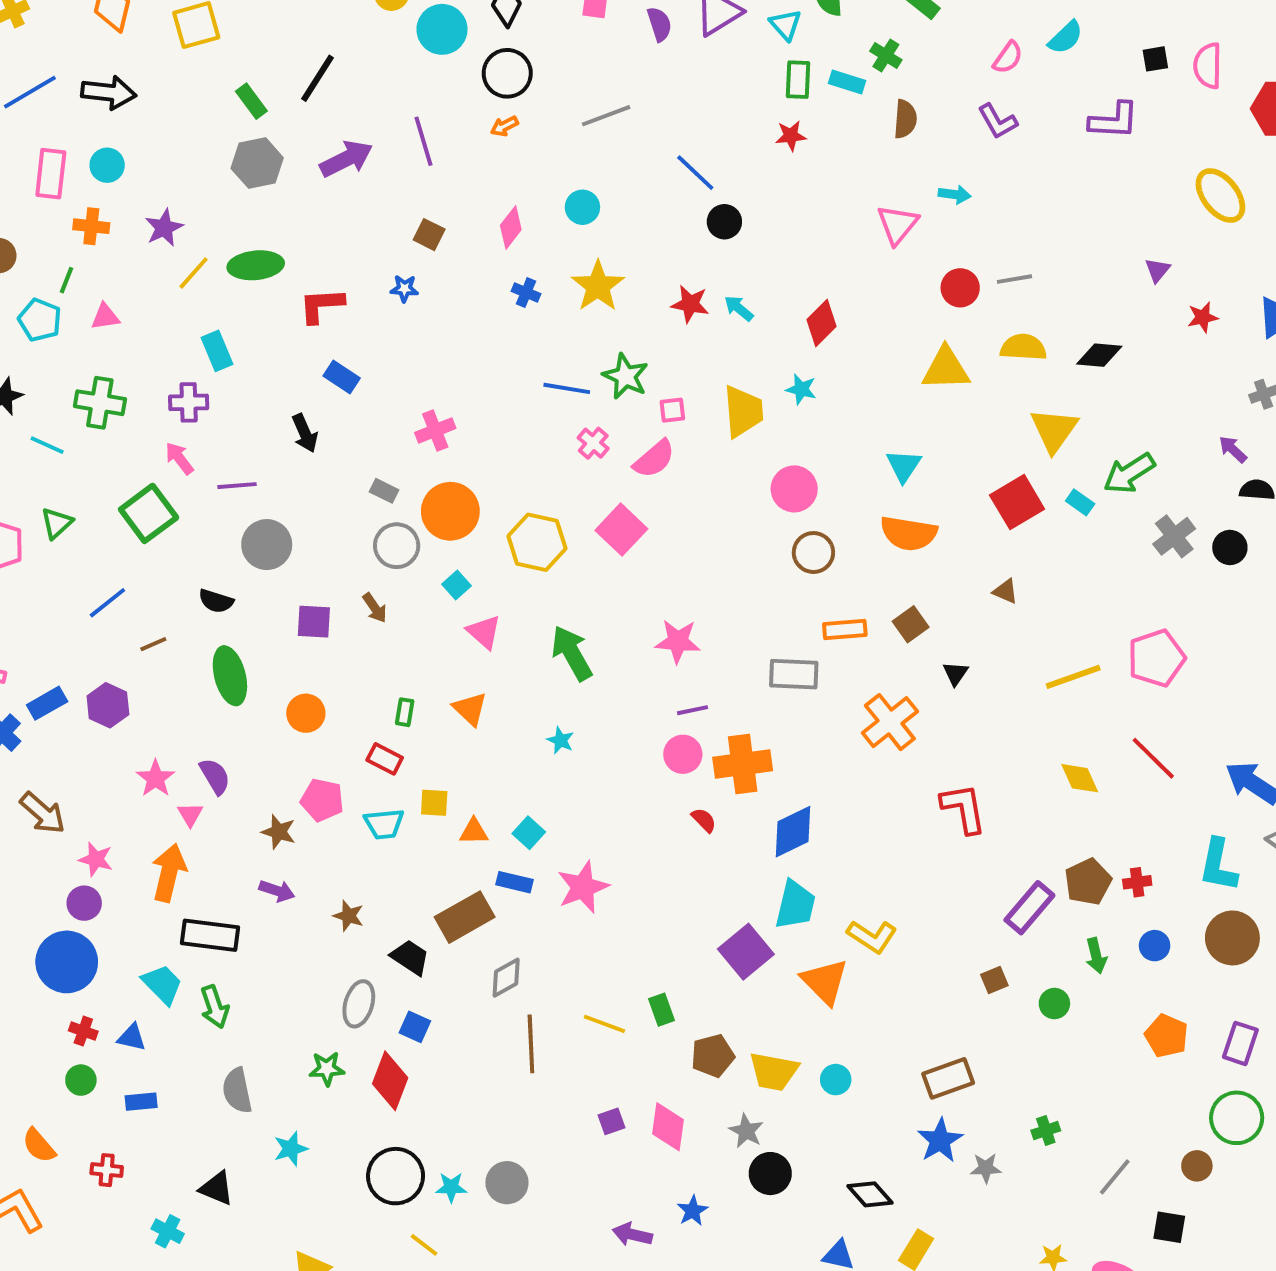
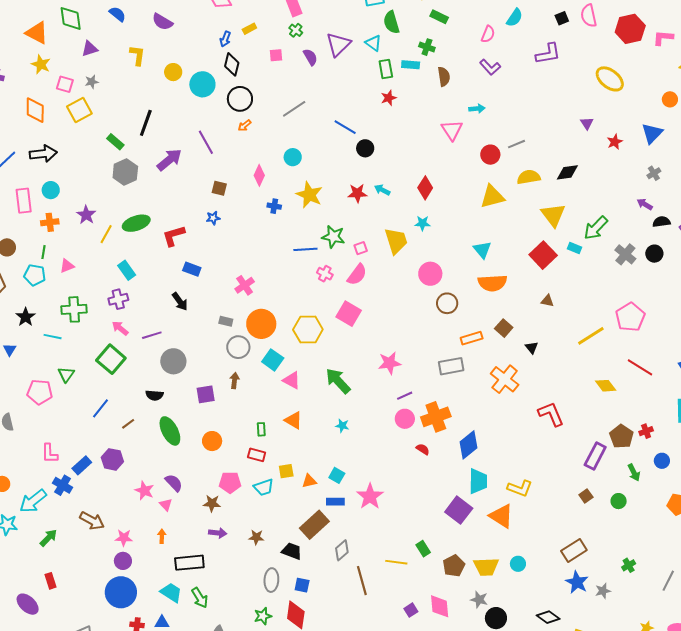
cyan square: (457, 585) -> (273, 360), size x1.5
brown arrow: (375, 608) -> (234, 381), turned -126
orange arrow: (169, 873) -> (162, 536), size x0.5

